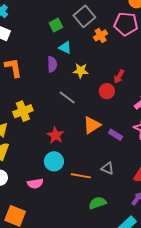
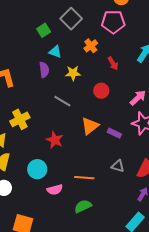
orange cross: (101, 35) -> (91, 46), moved
red arrow: (119, 76) -> (113, 63), moved, turned -56
cyan circle: (54, 161) -> (37, 169), moved
gray triangle: (107, 168) -> (118, 166), moved
pink semicircle: (35, 184) -> (55, 190), moved
green semicircle: (97, 203) -> (83, 206), moved

